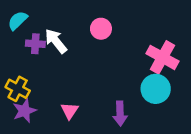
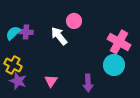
cyan semicircle: (18, 21) -> (13, 33), moved
white arrow: (56, 41) -> (59, 36), moved
purple star: (24, 111) -> (18, 81), turned -30

